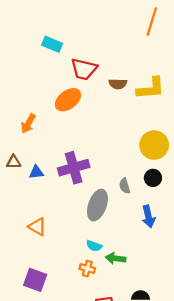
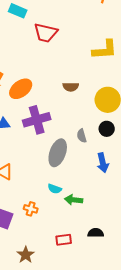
brown semicircle: (118, 84) -> (71, 87), moved
orange ellipse: (68, 100) -> (21, 89), moved
orange cross: (87, 269) -> (31, 209), moved

